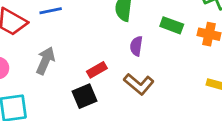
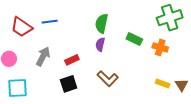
purple semicircle: (136, 46) -> (100, 44), moved
red rectangle: (97, 70) -> (72, 60), moved

